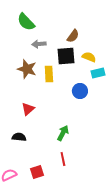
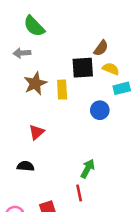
brown semicircle: (73, 36) -> (101, 48), moved
gray arrow: (39, 44) -> (22, 53), moved
brown star: (27, 69) -> (35, 83), turned 30
green arrow: (63, 133) -> (88, 169), moved

